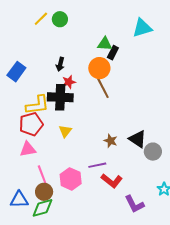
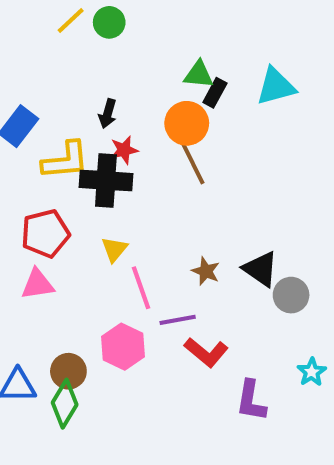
cyan triangle: (142, 28) -> (276, 86), moved
yellow L-shape: (37, 105) -> (65, 160), moved
pink line: (43, 176) -> (141, 288), moved
purple L-shape: (134, 204) -> (251, 401), turned 35
green diamond: (43, 208) -> (65, 404), turned -45

